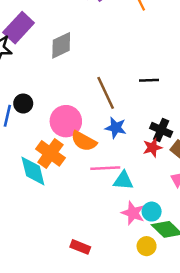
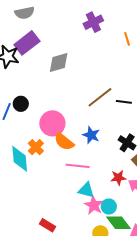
brown line: (106, 93) -> (100, 97), moved, turned 68
red star: (152, 148) -> (118, 178), moved
orange cross: (50, 153) -> (36, 147), size x0.7
cyan triangle: (123, 181) -> (86, 190), moved

